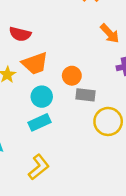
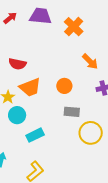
orange circle: (72, 76) -> (64, 86), moved
cyan circle: (42, 97) -> (17, 115), moved

